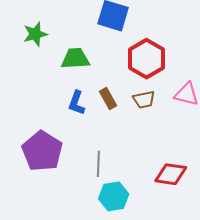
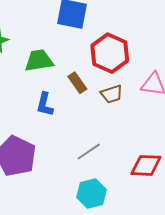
brown rectangle: (108, 98) -> (77, 83), moved
gray line: (98, 164) -> (89, 152), moved, turned 60

